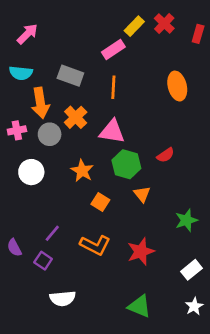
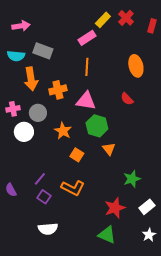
pink arrow: (27, 34) -> (21, 26), turned 36
gray rectangle: (70, 76) -> (43, 51), moved
orange cross: (76, 117) -> (58, 90), turned 30
pink cross: (17, 130) -> (13, 109), moved
gray circle: (50, 134) -> (38, 113), moved
red semicircle: (166, 155) -> (127, 99), moved, turned 80
green star: (186, 220) -> (132, 179), moved
red star: (141, 252) -> (115, 208), moved
purple square: (43, 261) -> (44, 197), moved

